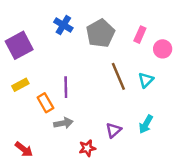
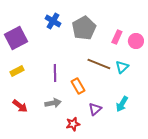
pink rectangle: (140, 35) -> (117, 37), moved
brown line: (118, 76) -> (99, 64), turned -45
orange rectangle: (45, 103) -> (78, 86), moved
red arrow: (24, 149) -> (20, 106), moved

